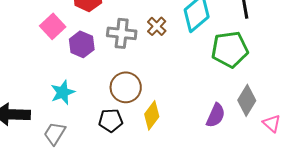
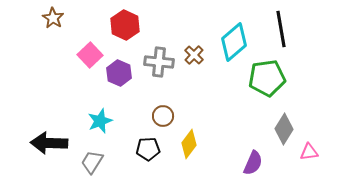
brown circle: (126, 87) -> (163, 116), size x0.7
purple semicircle: (216, 115) -> (253, 163), moved
pink triangle: (272, 123) -> (309, 152), turned -48

